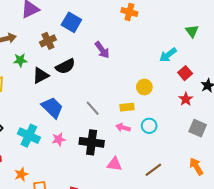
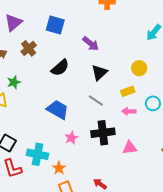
brown cross: (48, 41) -> (29, 48), moved
green star: (20, 60) -> (14, 82), moved
black triangle: (41, 75) -> (99, 73), moved
cyan cross: (29, 136) -> (38, 154), moved
orange star: (21, 174) -> (59, 168), moved

